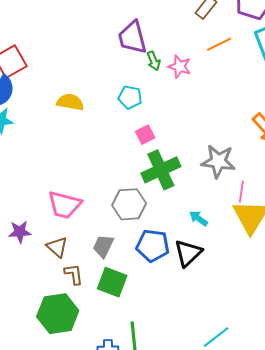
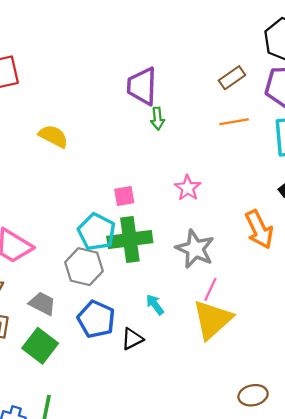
pink star: (180, 67) -> (188, 188), moved
cyan pentagon: (130, 97) -> (97, 232), moved, size x1.4
gray trapezoid: (103, 246) -> (42, 304), turned 75
black triangle: (188, 253) -> (132, 339), size x0.7

